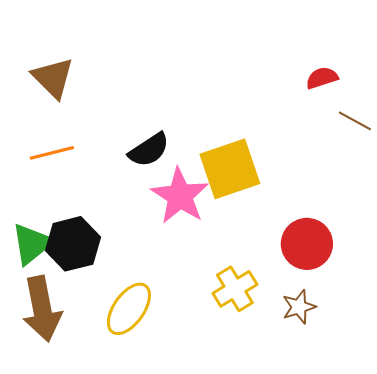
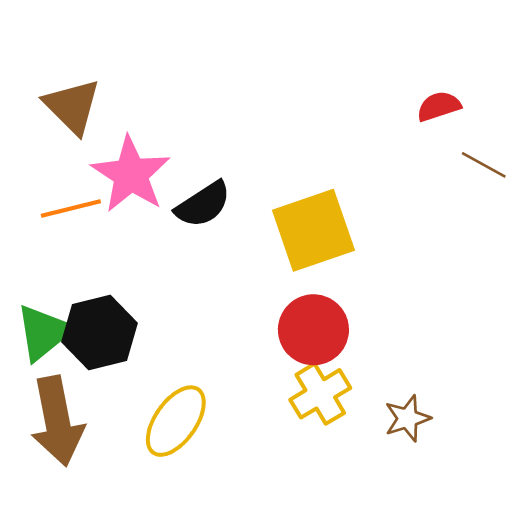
pink star: (180, 196) -> (131, 174), moved
red circle: (307, 244) -> (313, 330), moved

